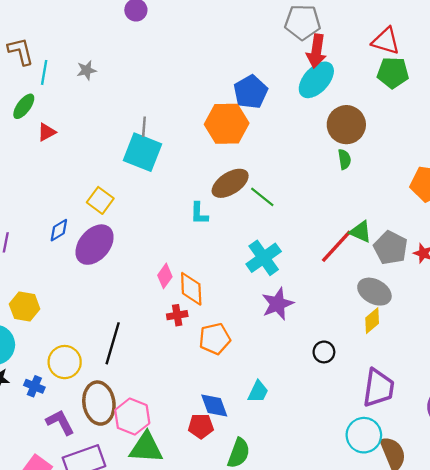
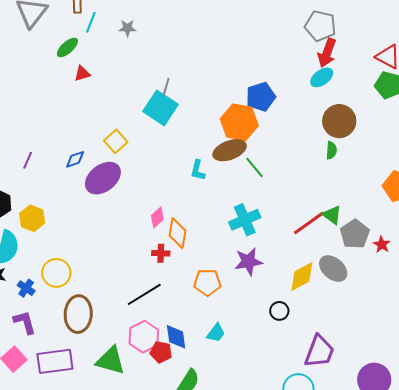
cyan ellipse: (316, 80) -> (322, 77), size x0.7
blue pentagon: (251, 92) -> (261, 97), moved
orange hexagon: (227, 124) -> (239, 122), moved
yellow diamond: (372, 321) -> (302, 277), moved, size x1.4
orange pentagon: (215, 339) -> (207, 282), moved
black line: (113, 343) -> (144, 294), moved, turned 30
pink hexagon: (132, 417) -> (144, 337), moved
purple L-shape: (60, 422) -> (25, 322), moved

